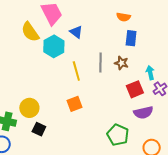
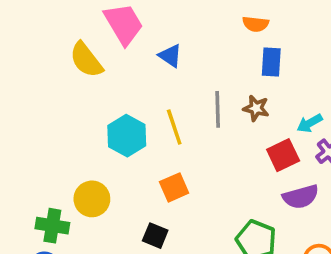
cyan hexagon: (54, 46) -> (127, 136), moved
cyan arrow: (150, 73) -> (310, 123), turned -104
black square: (39, 129) -> (155, 236), moved

